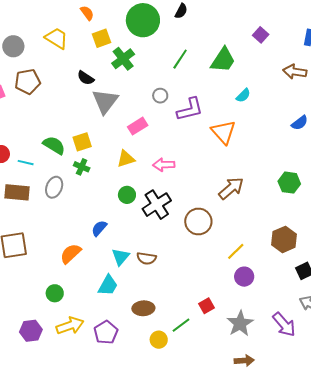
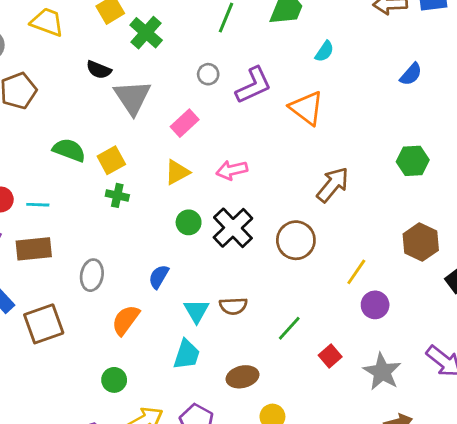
green semicircle: (54, 145) -> (69, 150), moved
gray ellipse: (54, 187) -> (92, 275), moved
green line: (181, 325) -> (289, 328), moved

